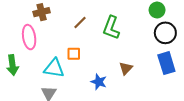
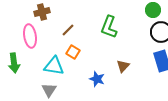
brown line: (80, 22) -> (68, 30), moved
orange square: (74, 54) -> (73, 52), turned 32

